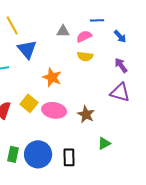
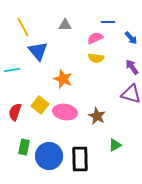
gray triangle: (63, 31) -> (65, 25), moved
green rectangle: (13, 154) -> (24, 147), moved
black rectangle: (69, 157) -> (80, 159), size x1.4

